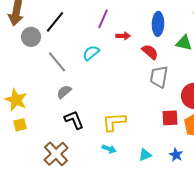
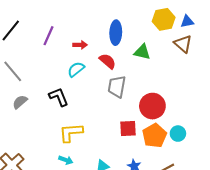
purple line: (103, 19) -> (48, 36), moved
cyan semicircle: (91, 53) -> (76, 69), moved
black L-shape: (74, 120) -> (59, 97), moved

